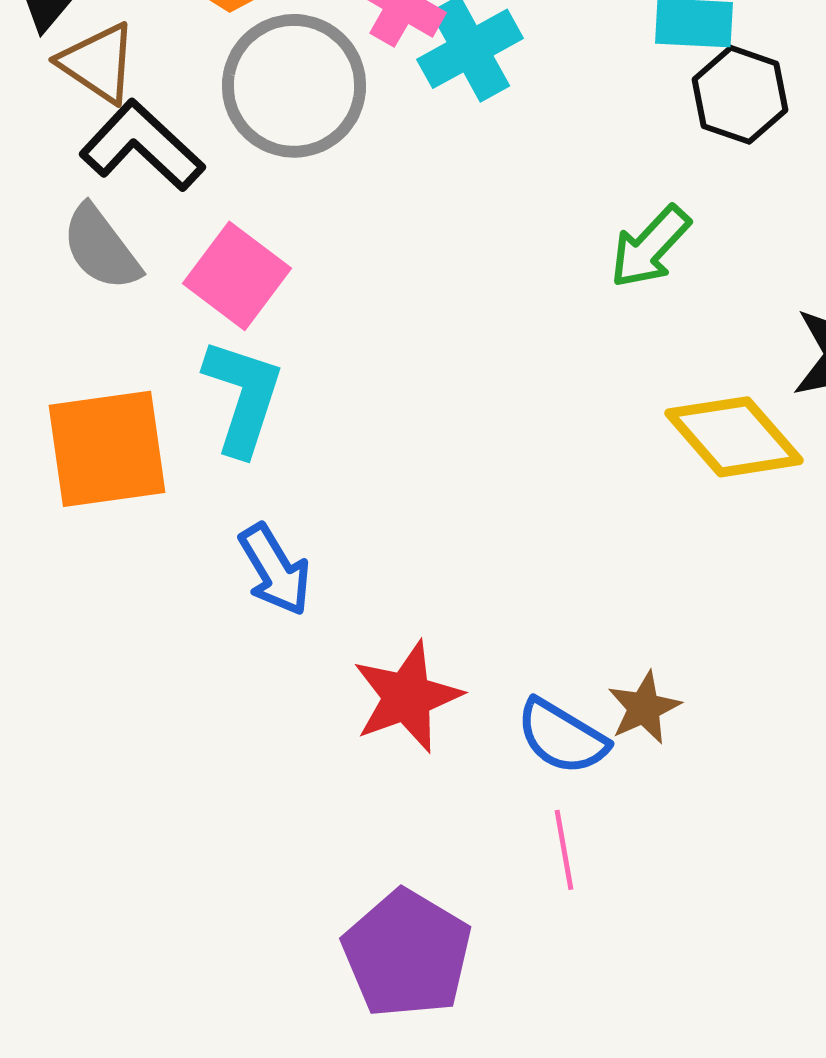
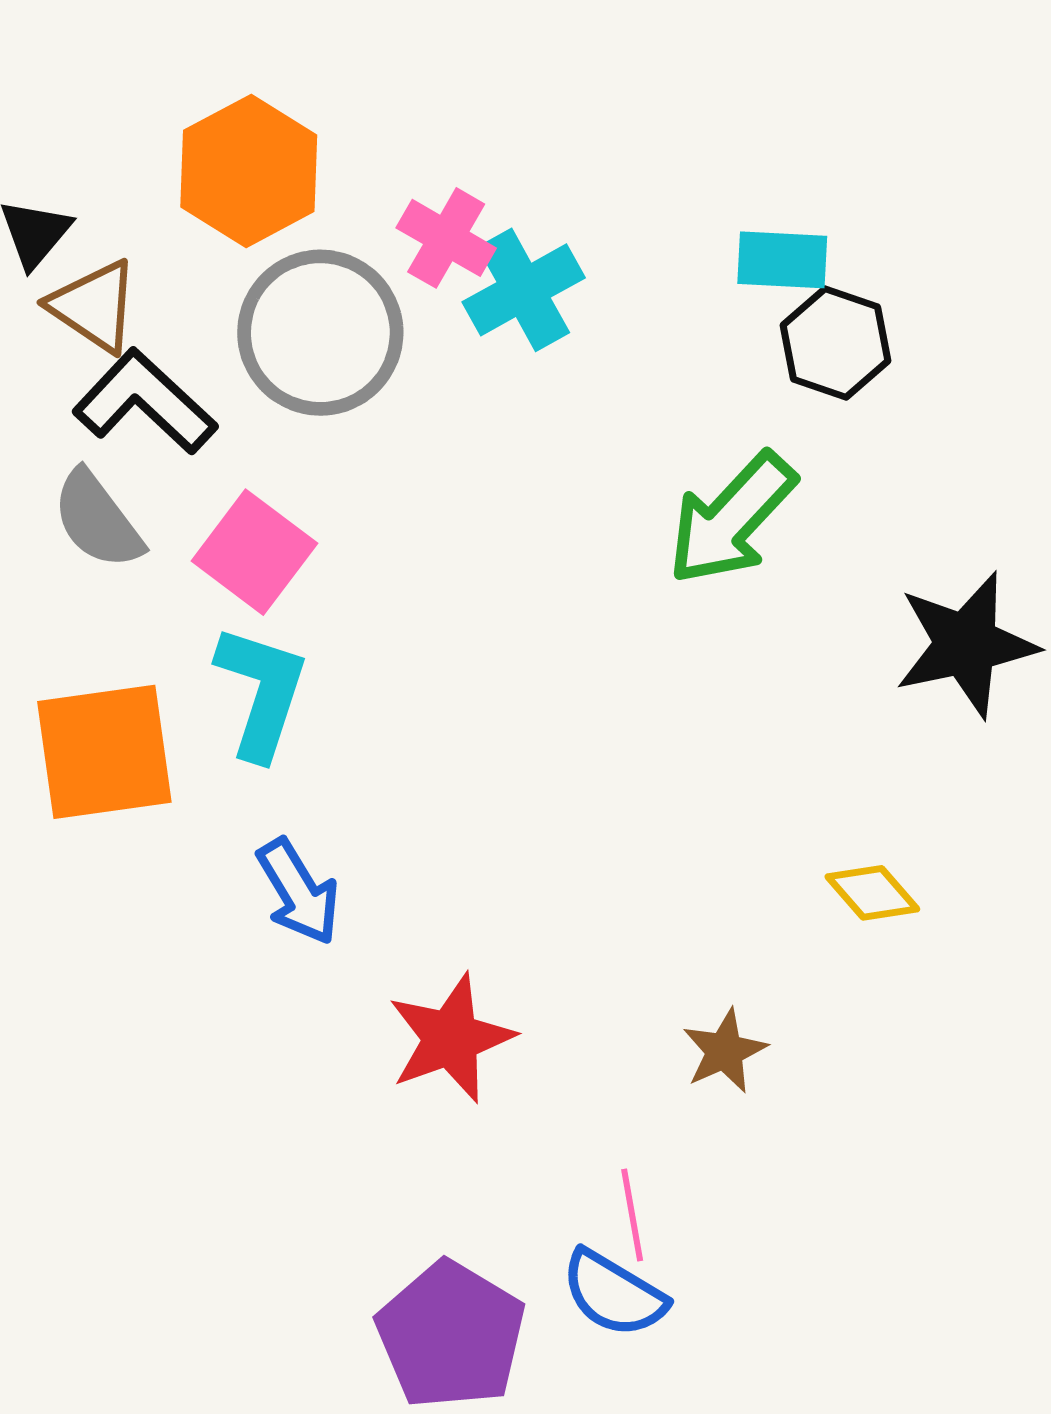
green arrow: (650, 247) -> (732, 519), size x1.4
yellow diamond: (734, 437) -> (872, 893), moved, size x0.6
blue semicircle: (562, 737) -> (614, 1294), moved

